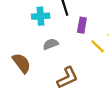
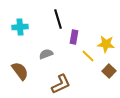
cyan cross: (41, 16) -> (20, 27), moved

